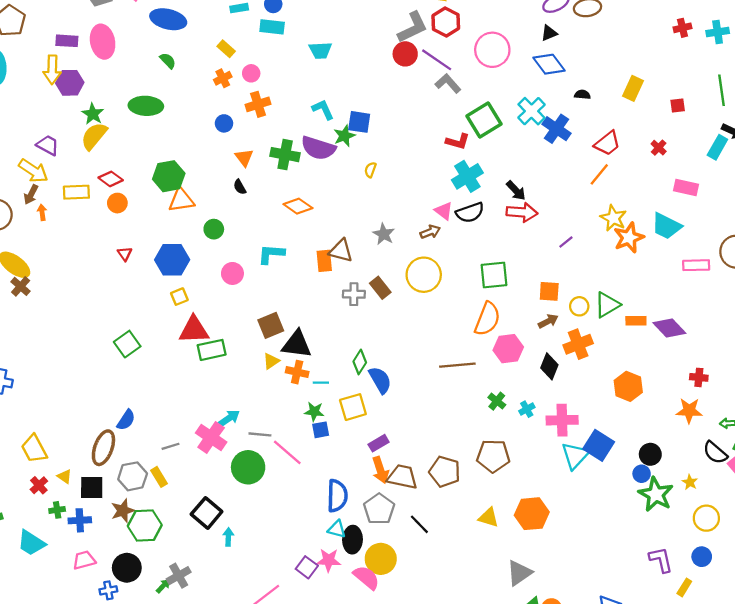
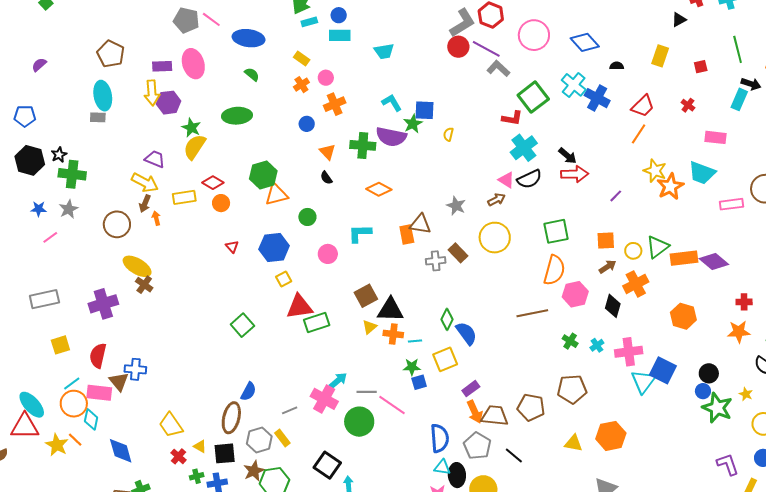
black triangle: (549, 33) -> (679, 20), moved
yellow semicircle: (370, 170) -> (448, 134), moved
orange rectangle: (636, 321) -> (684, 258), size x1.5

